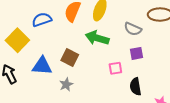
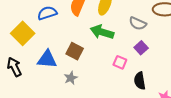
purple square: (136, 53) -> (141, 48), turned -32
pink square: (115, 68) -> (120, 62), turned 32

